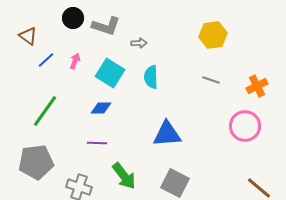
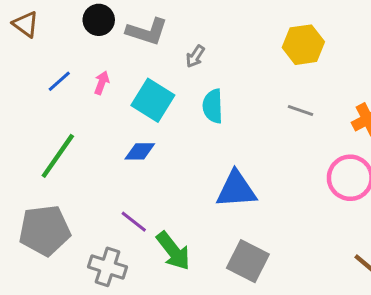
brown triangle: (28, 36) -> (26, 24), moved
gray arrow: (139, 43) -> (195, 56), turned 126
purple line: (97, 143) -> (134, 222), moved, turned 36

